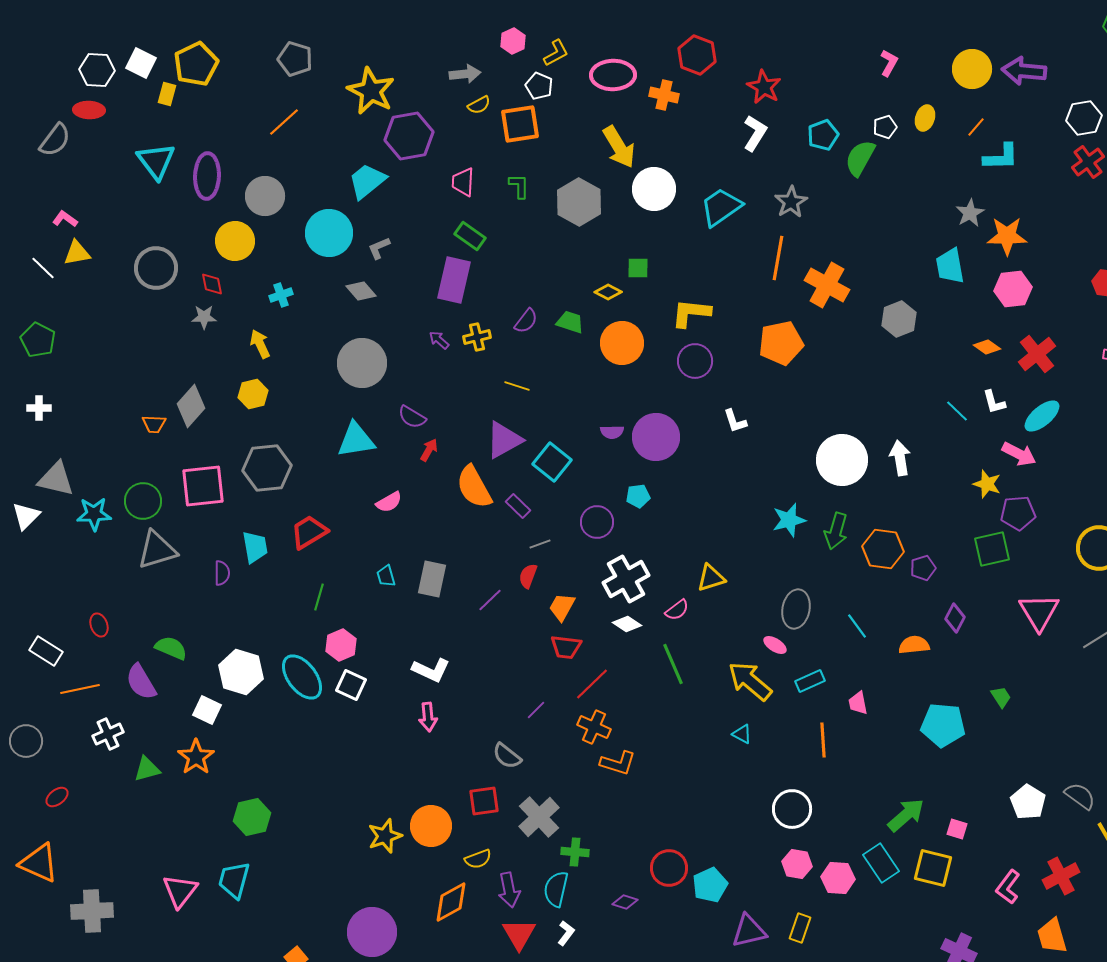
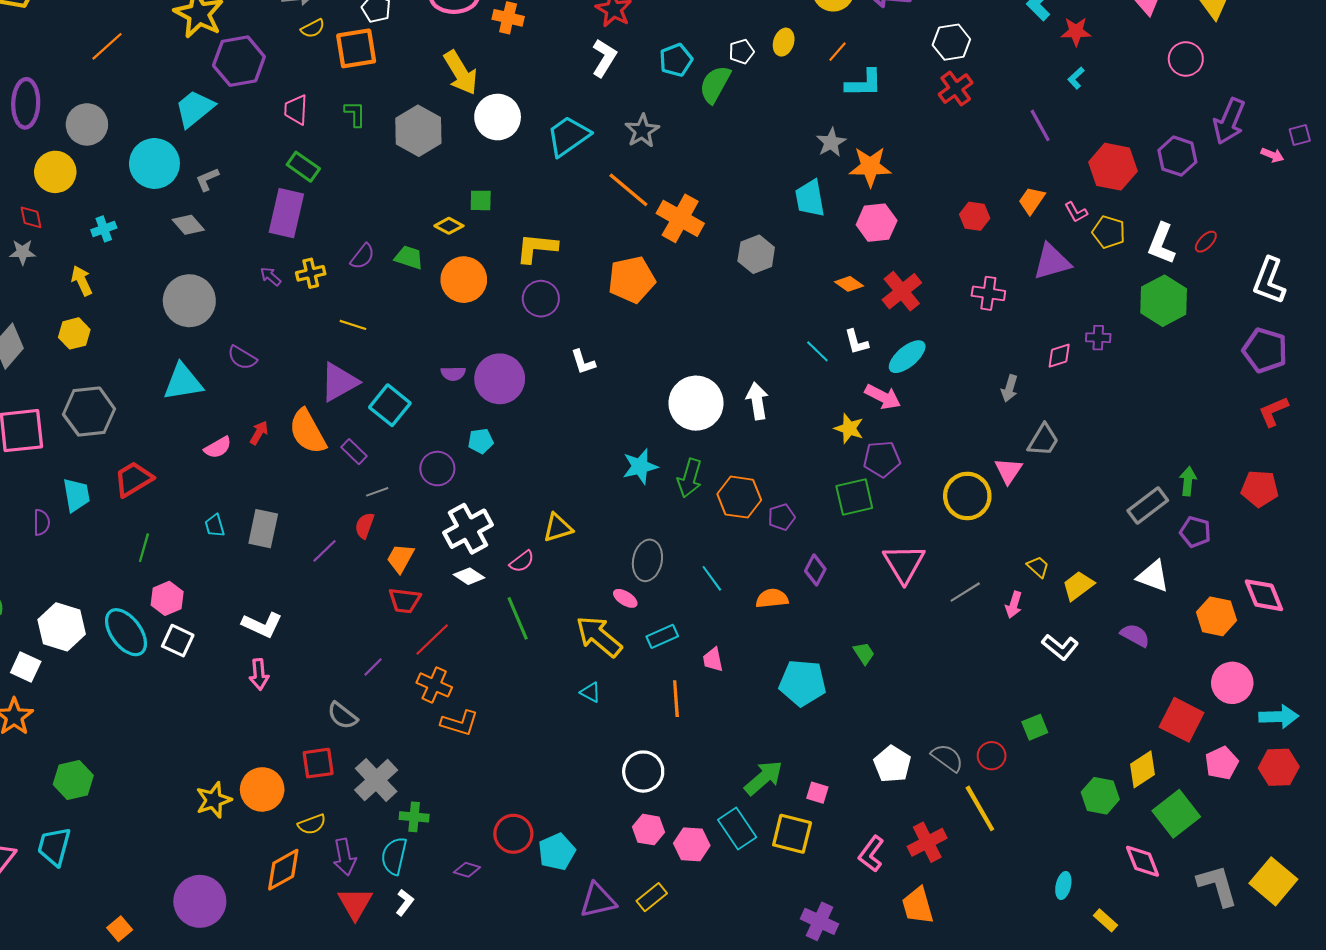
orange line: (778, 258) -> (628, 190), turned -60
red arrow: (429, 450) -> (259, 433), moved
yellow rectangle: (800, 928) -> (652, 897), turned 32

